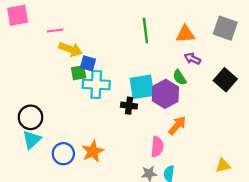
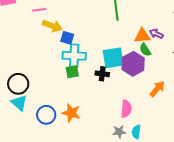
orange triangle: (185, 34) -> (142, 36), moved
green square: (79, 73) -> (72, 72), moved
orange arrow: (177, 126) -> (157, 89), moved
cyan triangle: (32, 140) -> (19, 103), turned -36
orange star: (93, 151) -> (71, 113), turned -30

